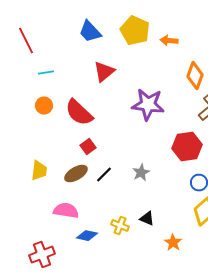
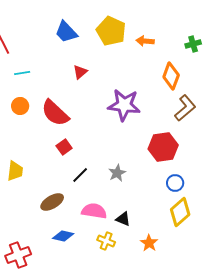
red triangle: (104, 72) -> (80, 72), size x0.7
brown ellipse: (76, 174) -> (52, 202), moved
pink semicircle: (66, 211) -> (94, 211), moved
yellow cross: (120, 226) -> (106, 241), moved

